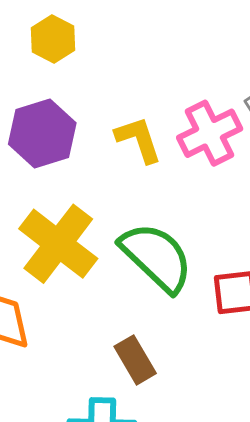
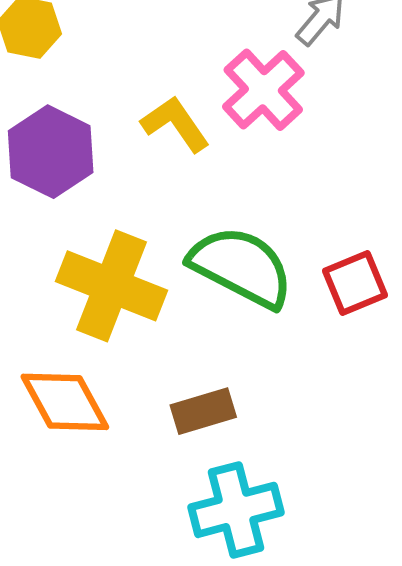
brown rectangle: (135, 360) -> (203, 411), moved, turned -60

